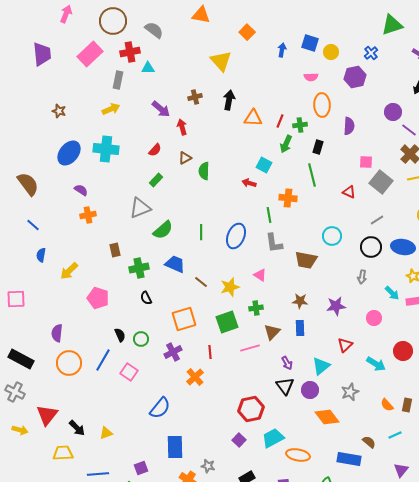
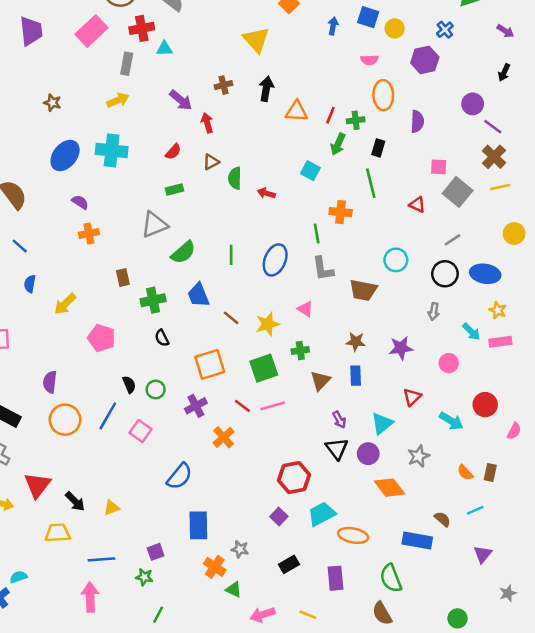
green rectangle: (156, 180) -> (174, 189), turned 32
red arrow: (249, 183) -> (266, 193), moved
blue trapezoid: (175, 264) -> (198, 295), turned -135
pink line: (250, 348) -> (273, 406), moved
red line: (210, 352) -> (242, 406), turned -48

